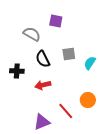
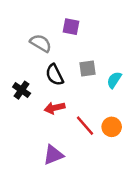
black cross: (17, 71) -> (22, 90), turned 32
red line: (66, 111) -> (85, 126), moved

